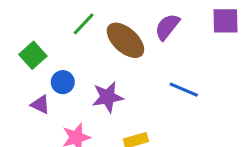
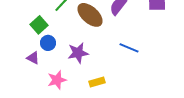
green square: (33, 55) -> (39, 25), moved

